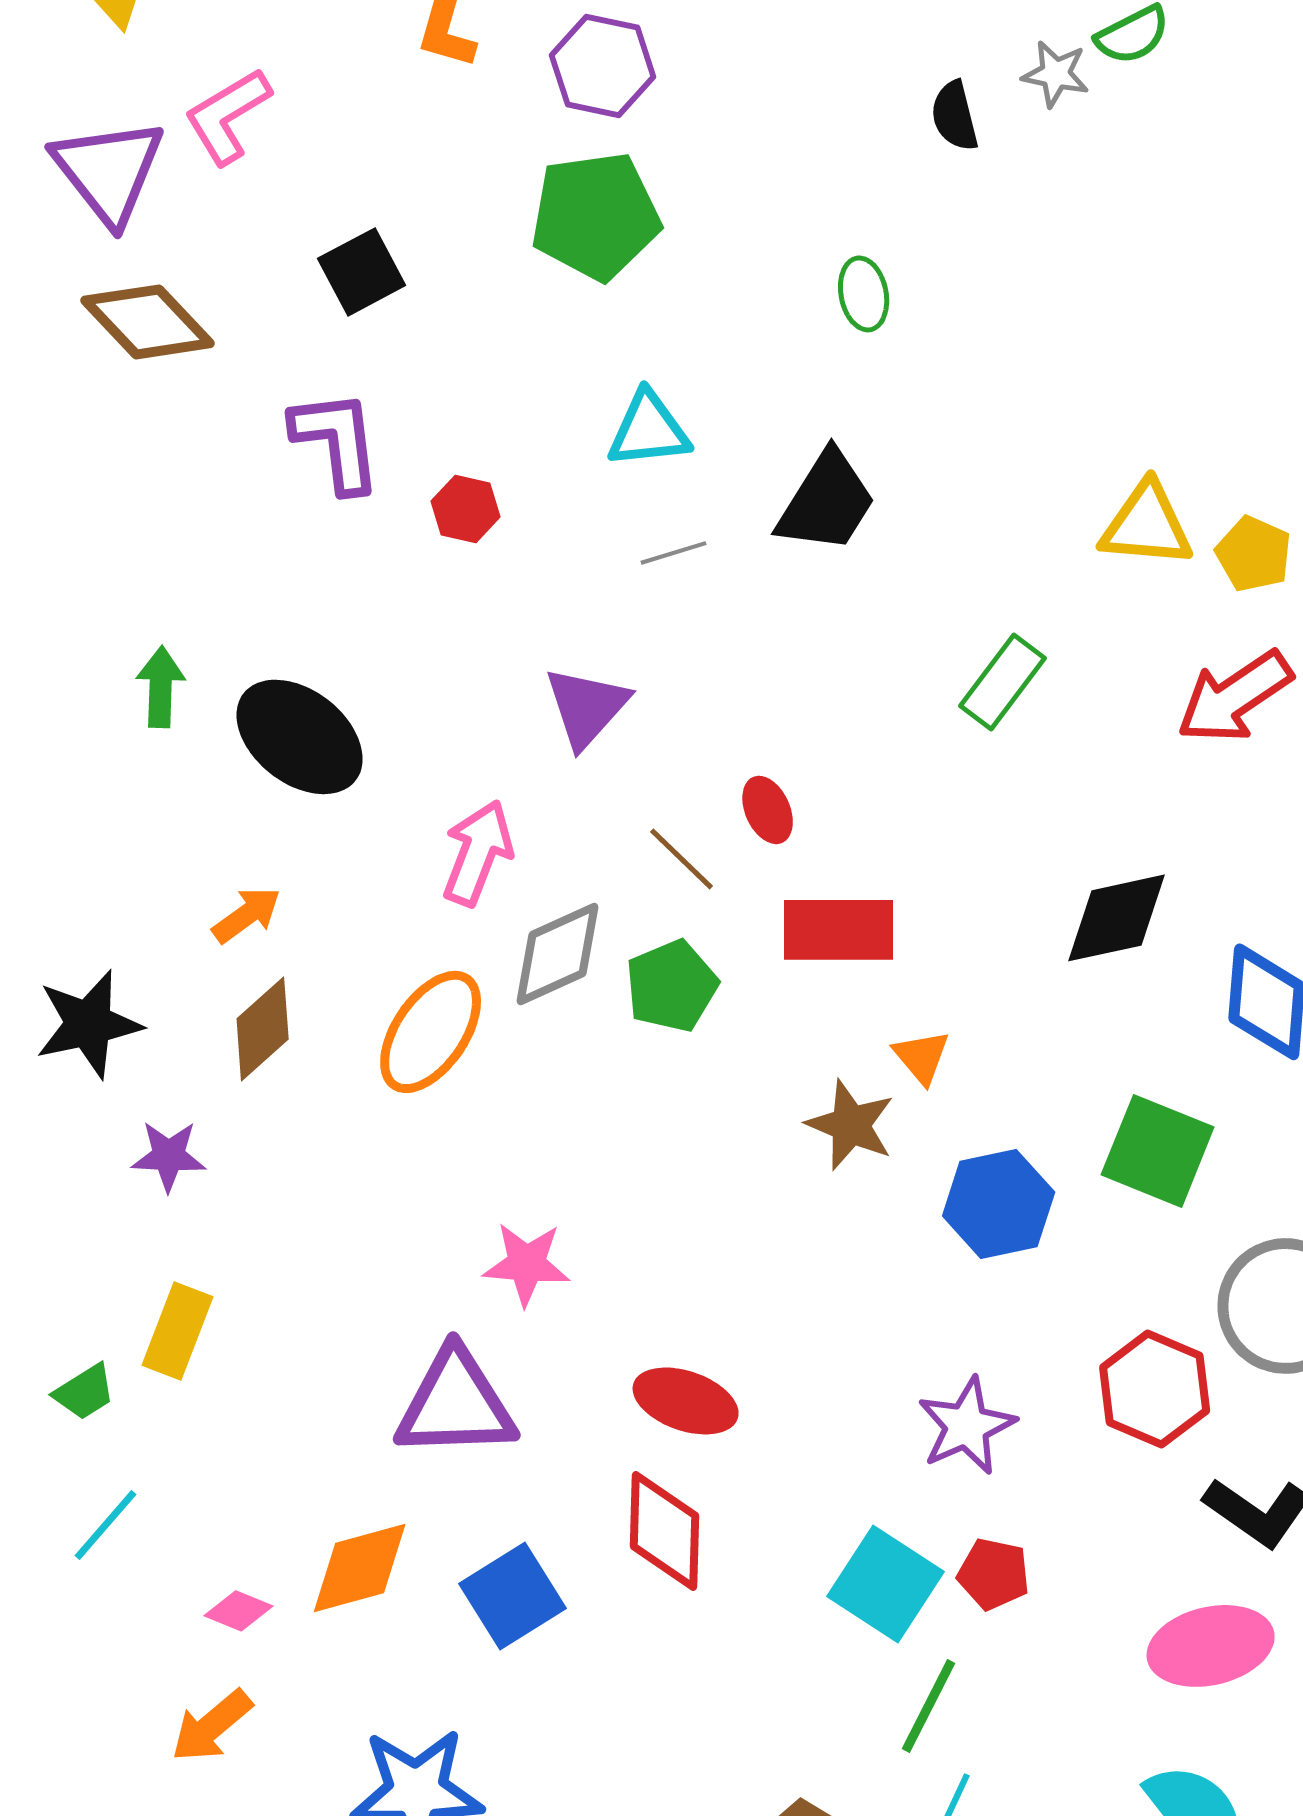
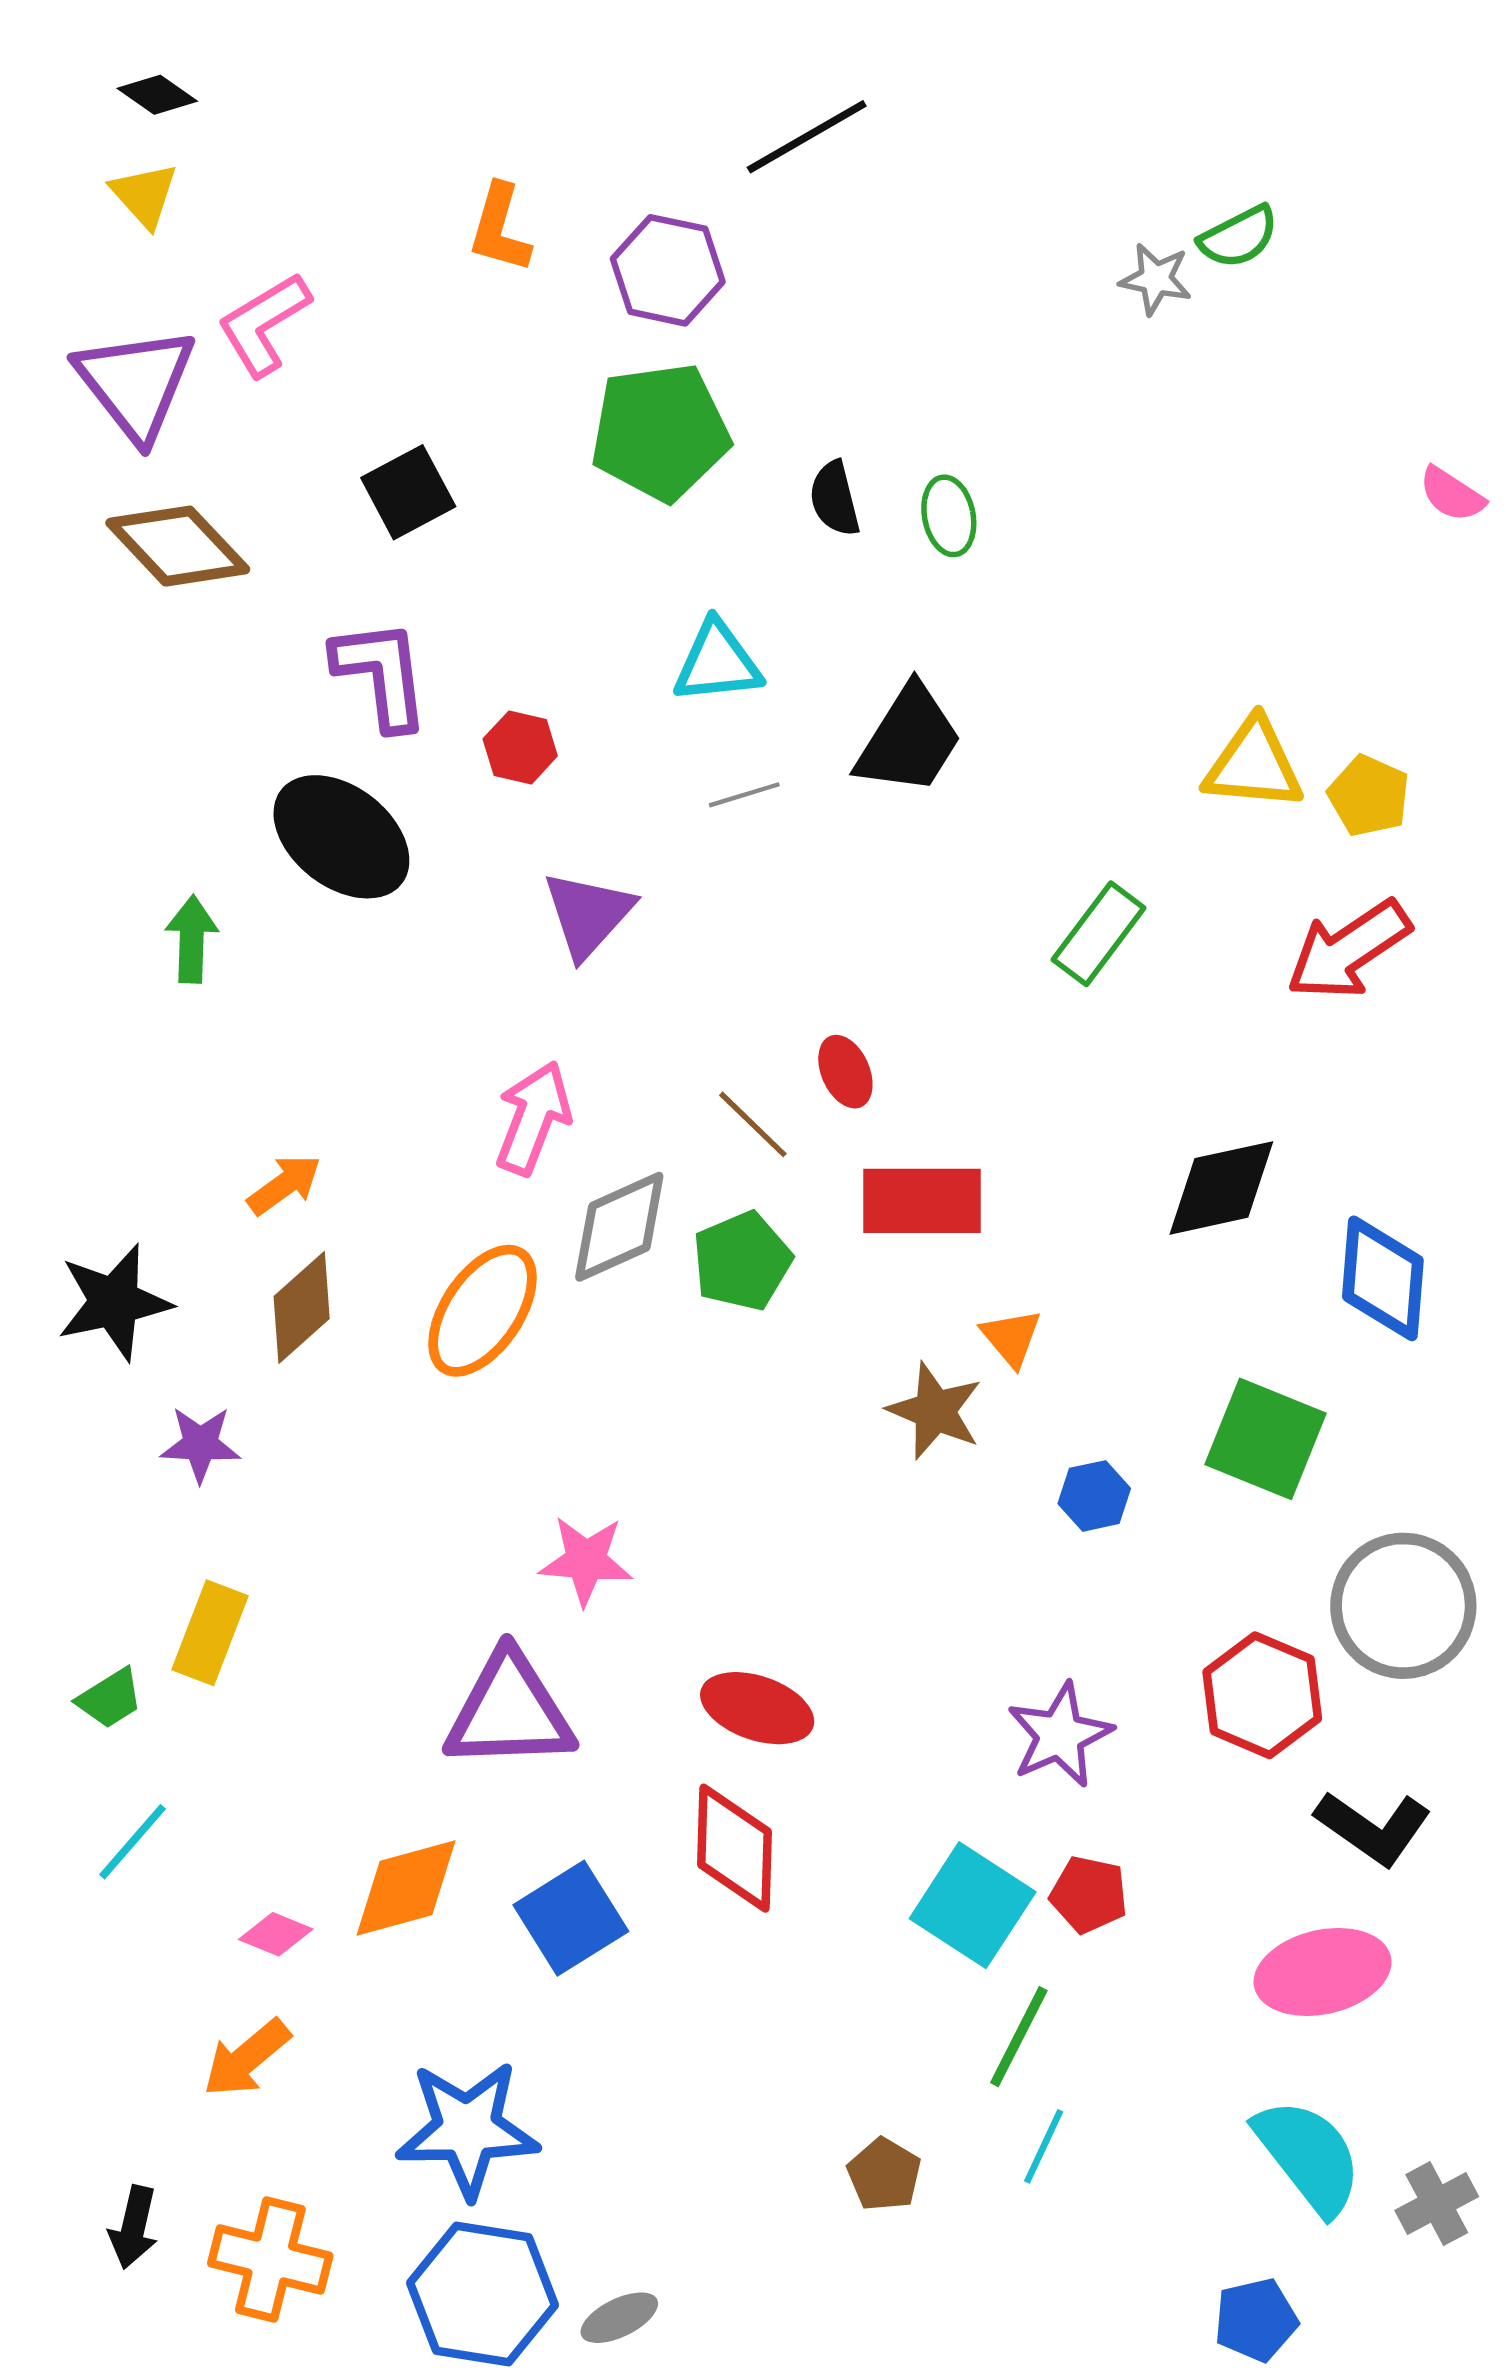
black semicircle: (955, 116) -> (835, 499), moved
purple triangle: (587, 707) -> (588, 914), moved
black ellipse: (300, 737) -> (341, 837), moved
blue hexagon: (999, 1204) -> (1094, 1496), size x0.6

